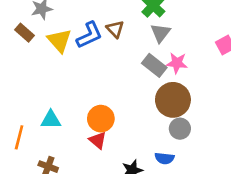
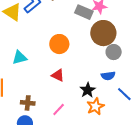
orange circle: (101, 119) -> (59, 44), moved
cyan triangle: (51, 120) -> (20, 58), moved

